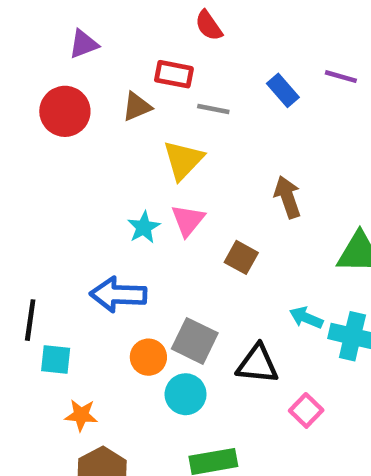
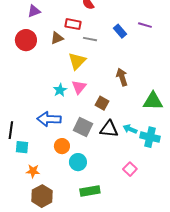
gray square: (195, 341) -> (83, 127), moved
black triangle: (257, 364) -> (109, 129), moved

